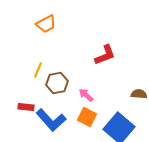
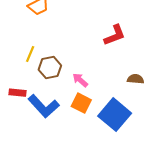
red L-shape: (105, 55) -> (115, 35), moved

